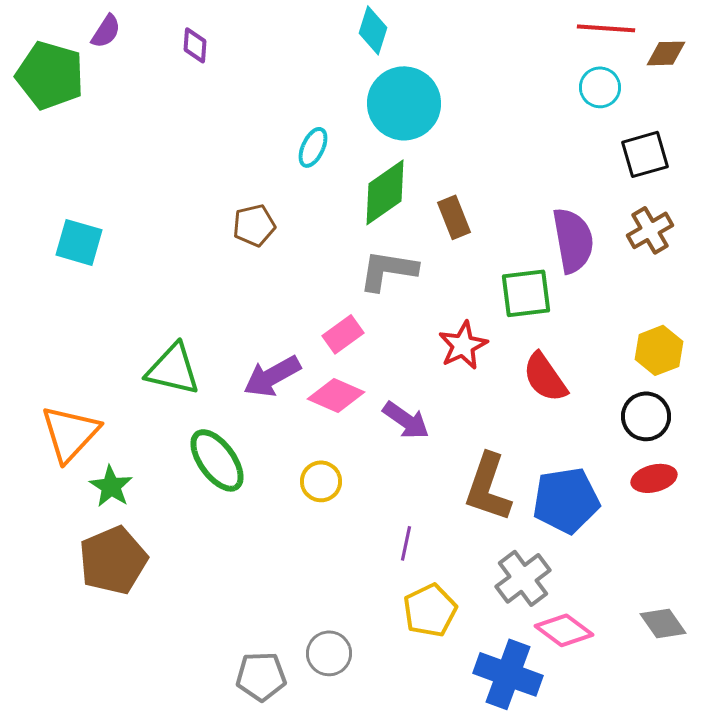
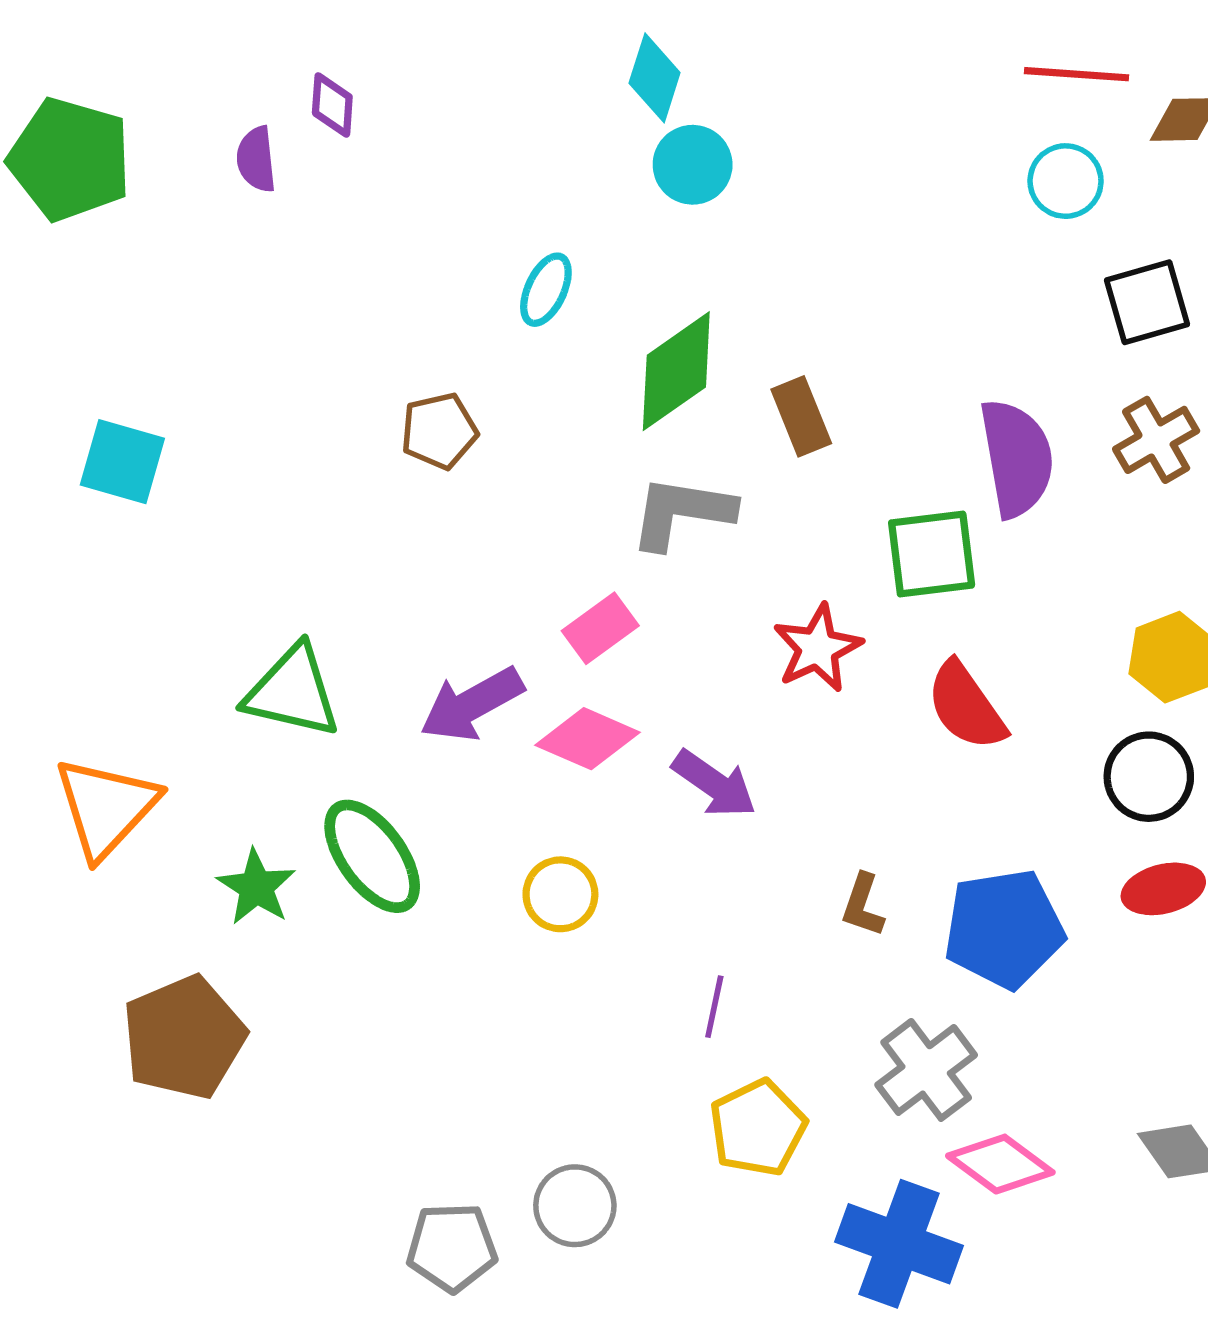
purple semicircle: (106, 31) -> (256, 159), moved, turned 141
cyan circle: (404, 103) -> (693, 165), moved, size x0.6
green star: (111, 486) -> (256, 887), moved
brown L-shape: (488, 487) -> (863, 905), size x0.5

